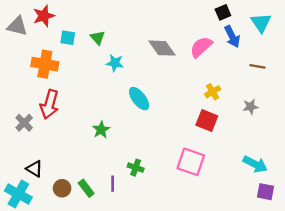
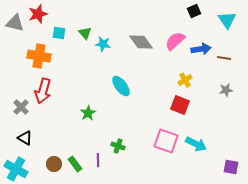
blue arrow: (232, 37) -> (201, 49), moved, turned -72
cyan star: (115, 63) -> (103, 44), moved
gray star: (251, 107) -> (226, 90), moved
cyan arrow: (255, 164) -> (196, 144), moved
black triangle: (34, 169) -> (25, 138), moved

